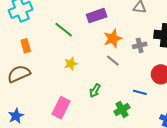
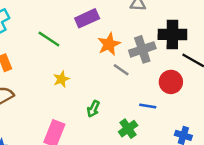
gray cross: (140, 45) -> (142, 49), size x1.5
gray line: (113, 61) -> (121, 70), moved

